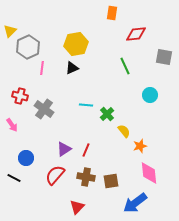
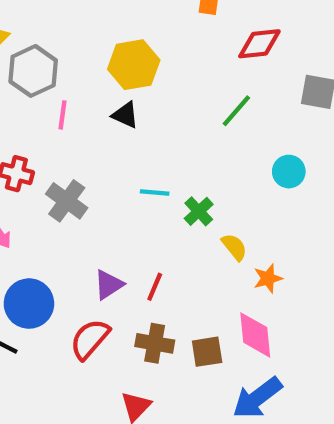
green line: (125, 66) -> (236, 111), turned 66
black triangle: (72, 68) -> (125, 115), turned 48
blue circle: (26, 158) -> (29, 304), size x1.5
pink diamond: (149, 173) -> (255, 335), moved

